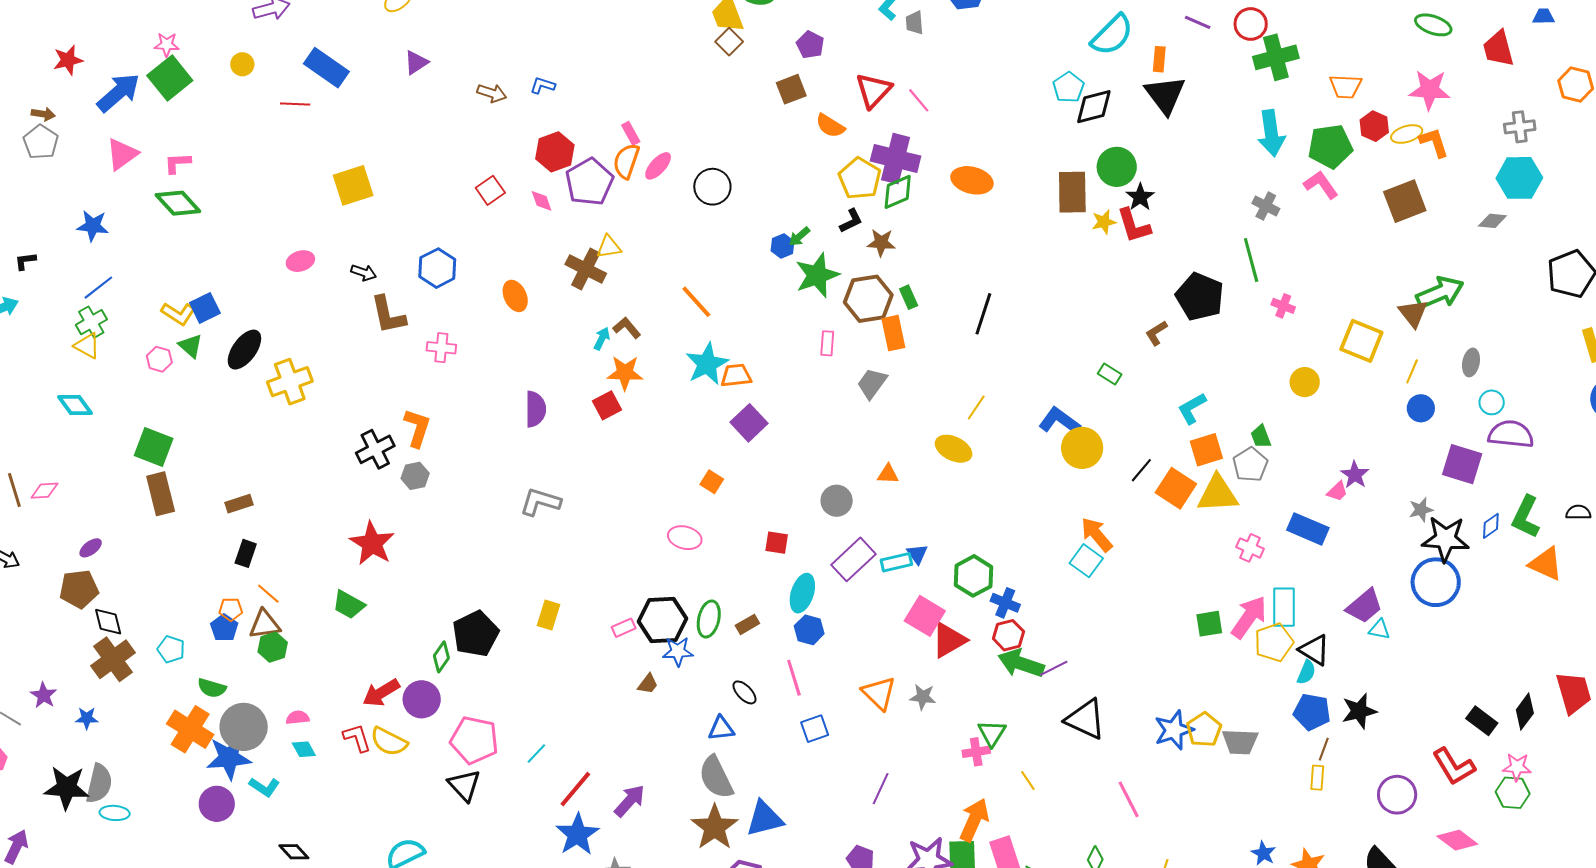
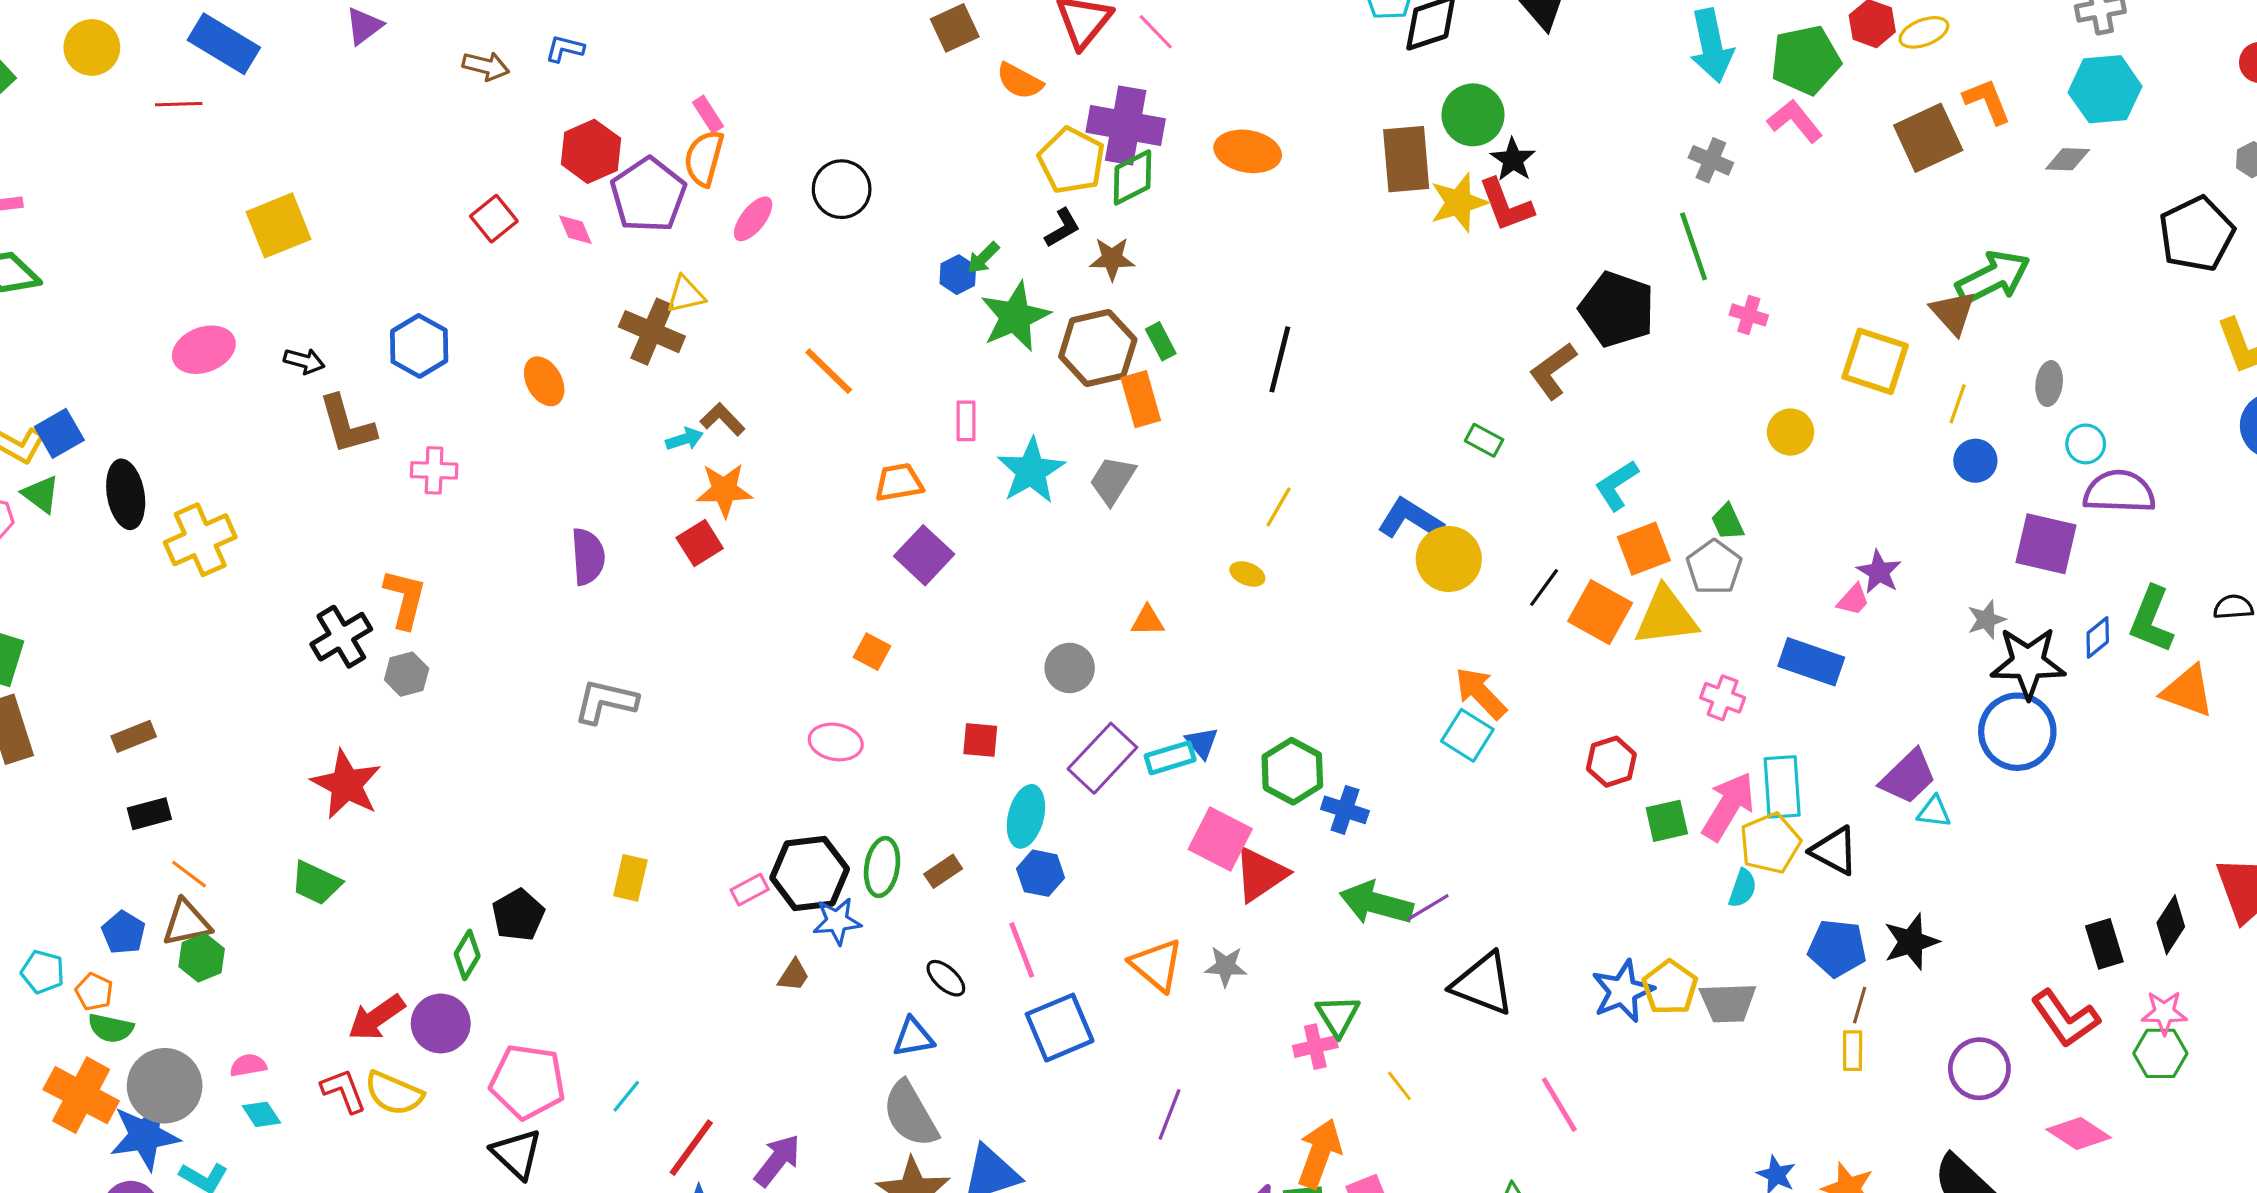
yellow circle: (242, 64) -> (92, 47), size x1.5
orange L-shape: (1434, 142) -> (1987, 101), moved
pink ellipse: (658, 166) -> (753, 219), moved
yellow star: (1104, 222) -> (1459, 203), size x1.5
pink ellipse: (300, 261) -> (204, 350), size x1.4
brown L-shape: (1156, 333) -> (1553, 371), size x1.4
cyan arrow: (602, 339) -> (684, 439), turned 50
pink rectangle: (827, 343) -> (966, 421), moved
black ellipse: (244, 350) -> (126, 494), turned -42
cyan star: (707, 364) -> (1031, 471), moved
yellow ellipse: (954, 449) -> (1247, 574), size x0.6
black rectangle: (246, 553) -> (149, 814), turned 60
orange pentagon: (231, 609) -> (94, 992), moved, turned 30
black pentagon: (476, 634) -> (518, 915), size x0.7
red hexagon: (1008, 635) -> (1611, 762), moved
cyan semicircle: (1306, 672) -> (1743, 888), moved
black rectangle: (1482, 721) -> (2104, 944), turned 40
blue square: (815, 729) -> (1060, 1028), size x1.5

